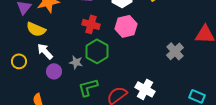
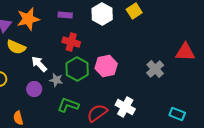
pink hexagon: (126, 26) -> (106, 66), moved
white arrow: (45, 51) -> (39, 64), moved
green L-shape: (88, 87) -> (68, 105), turned 35

